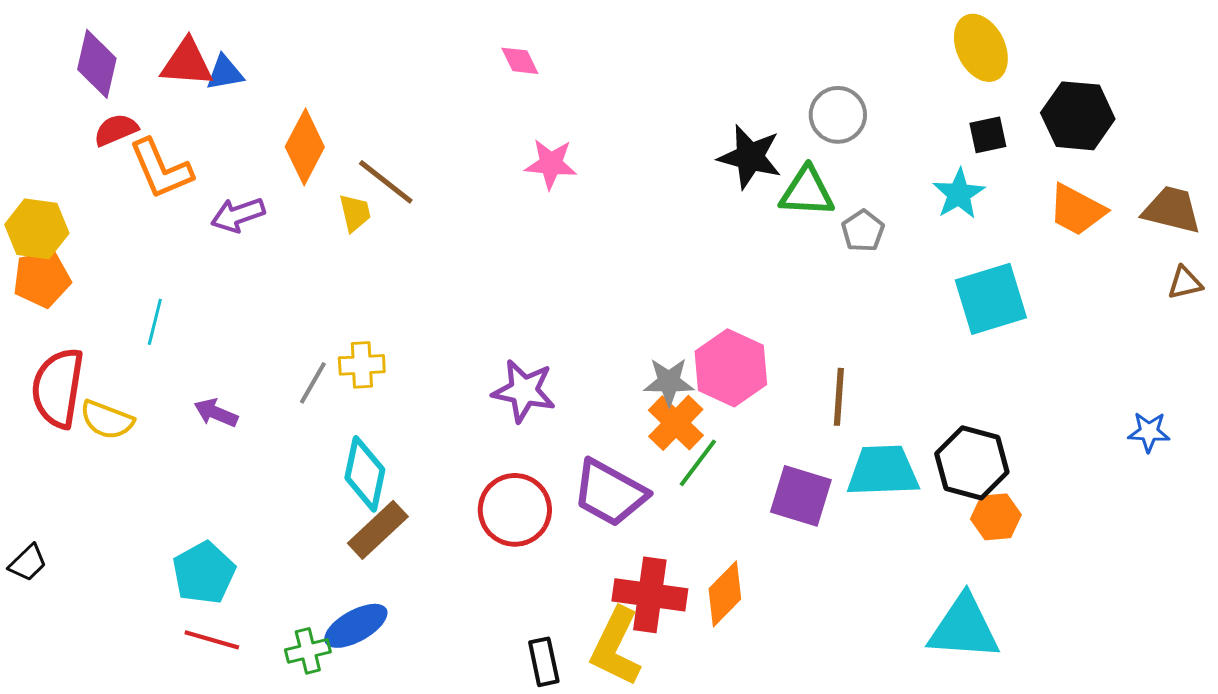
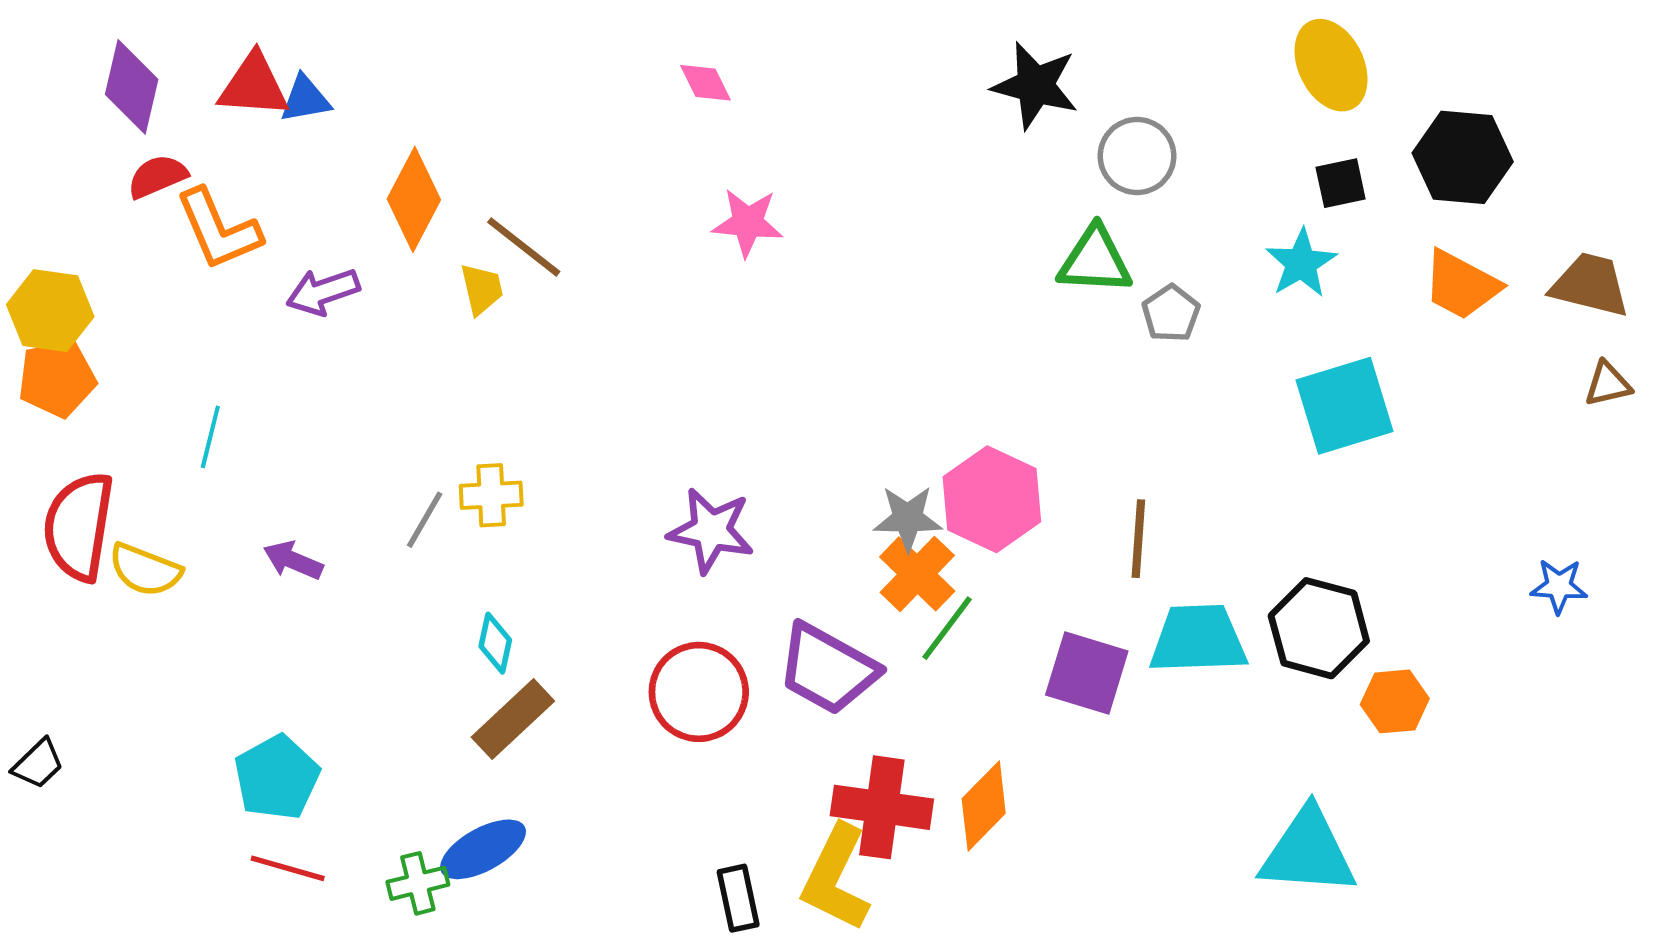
black star: (750, 157) -> (1035, 85), moved
cyan diamond: (365, 474) -> (495, 643), size x0.6
orange hexagon: (996, 517) -> (1395, 701), moved

